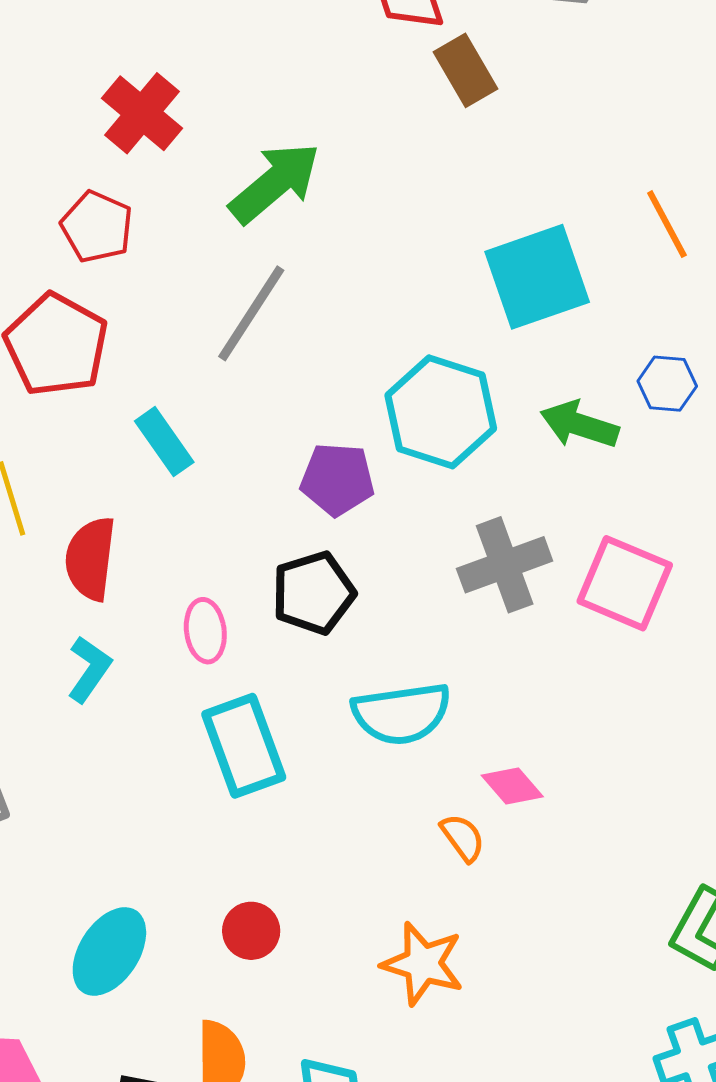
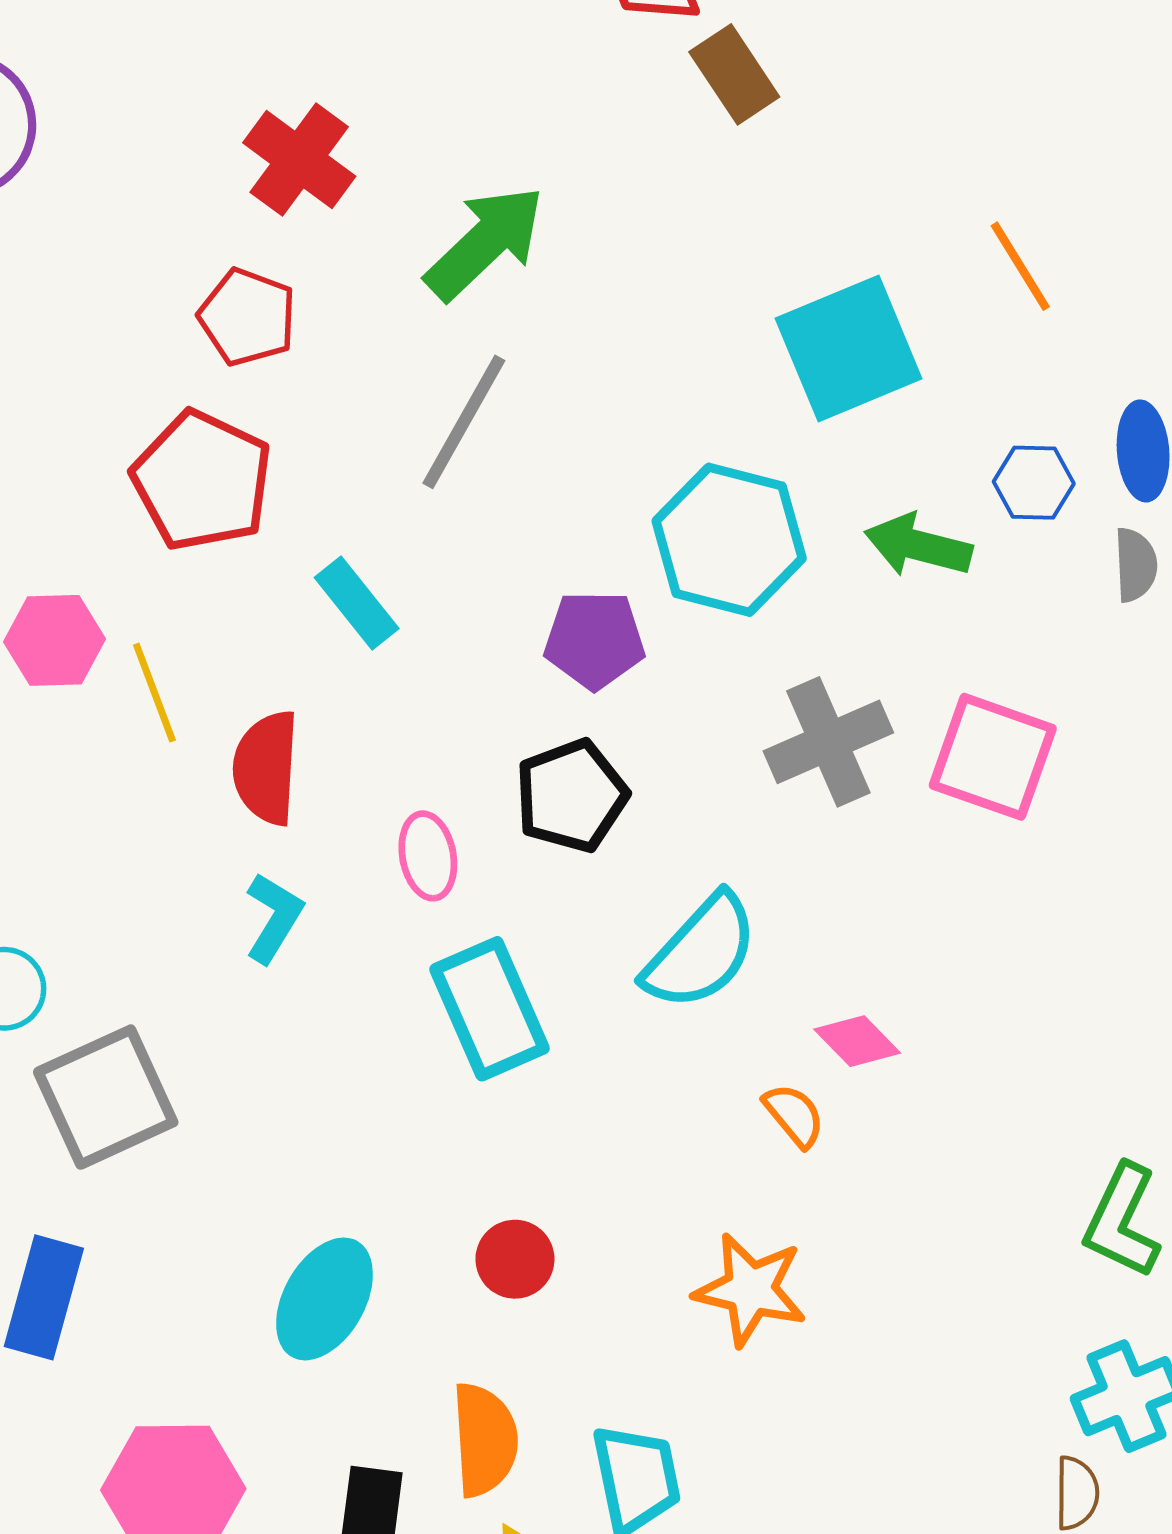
cyan semicircle: (401, 714) -> (701, 952), turned -36

